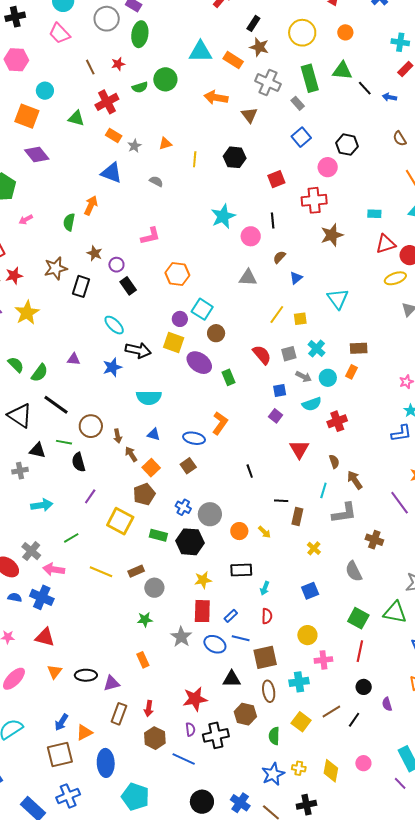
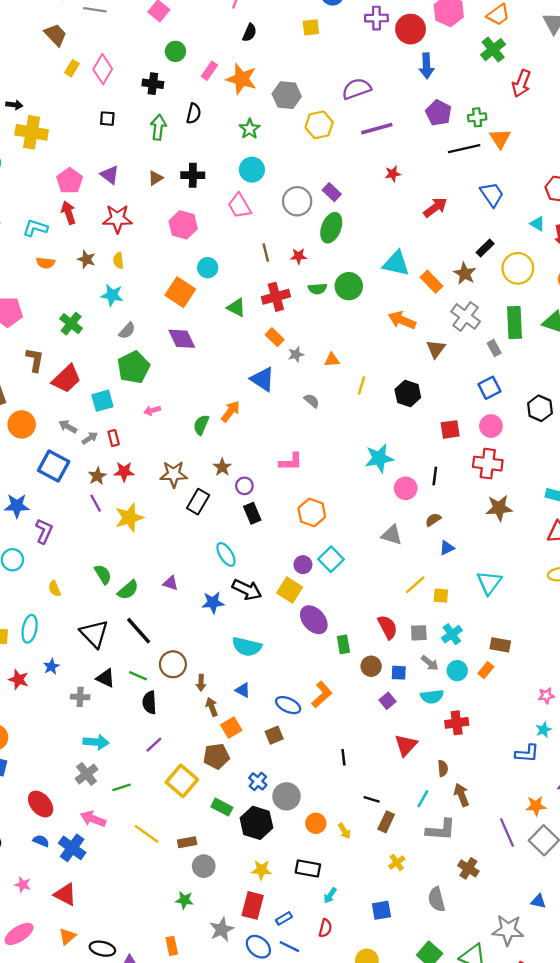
black rectangle: (253, 23) -> (485, 248), moved
pink circle: (328, 167) -> (491, 426), moved
brown circle: (216, 333) -> (371, 666), moved
gray cross: (31, 551) -> (87, 774), moved

